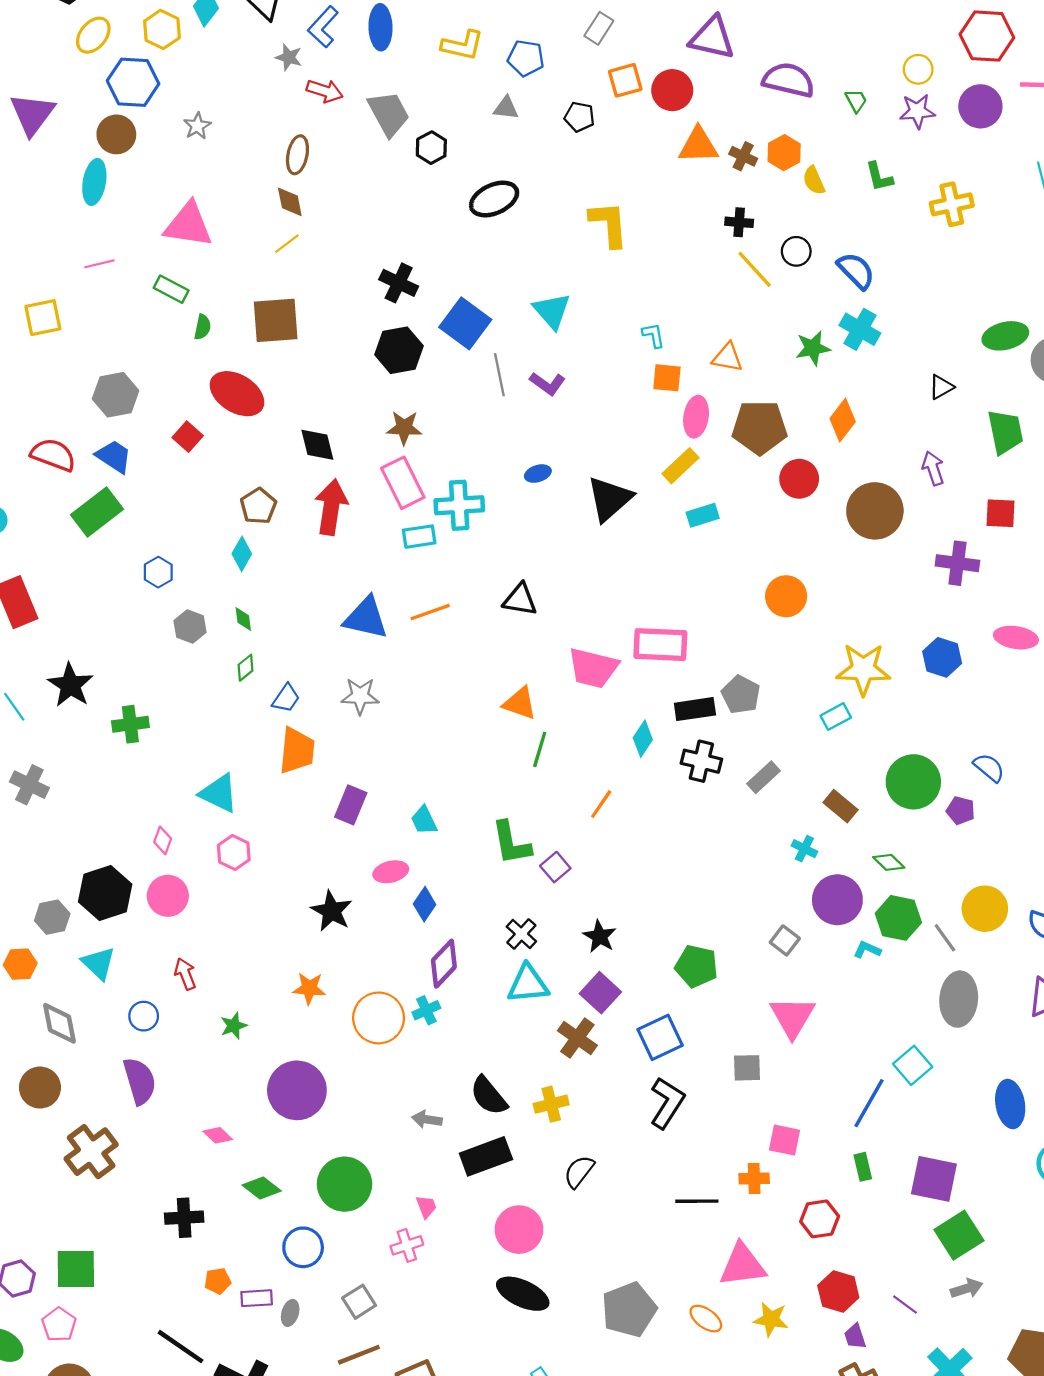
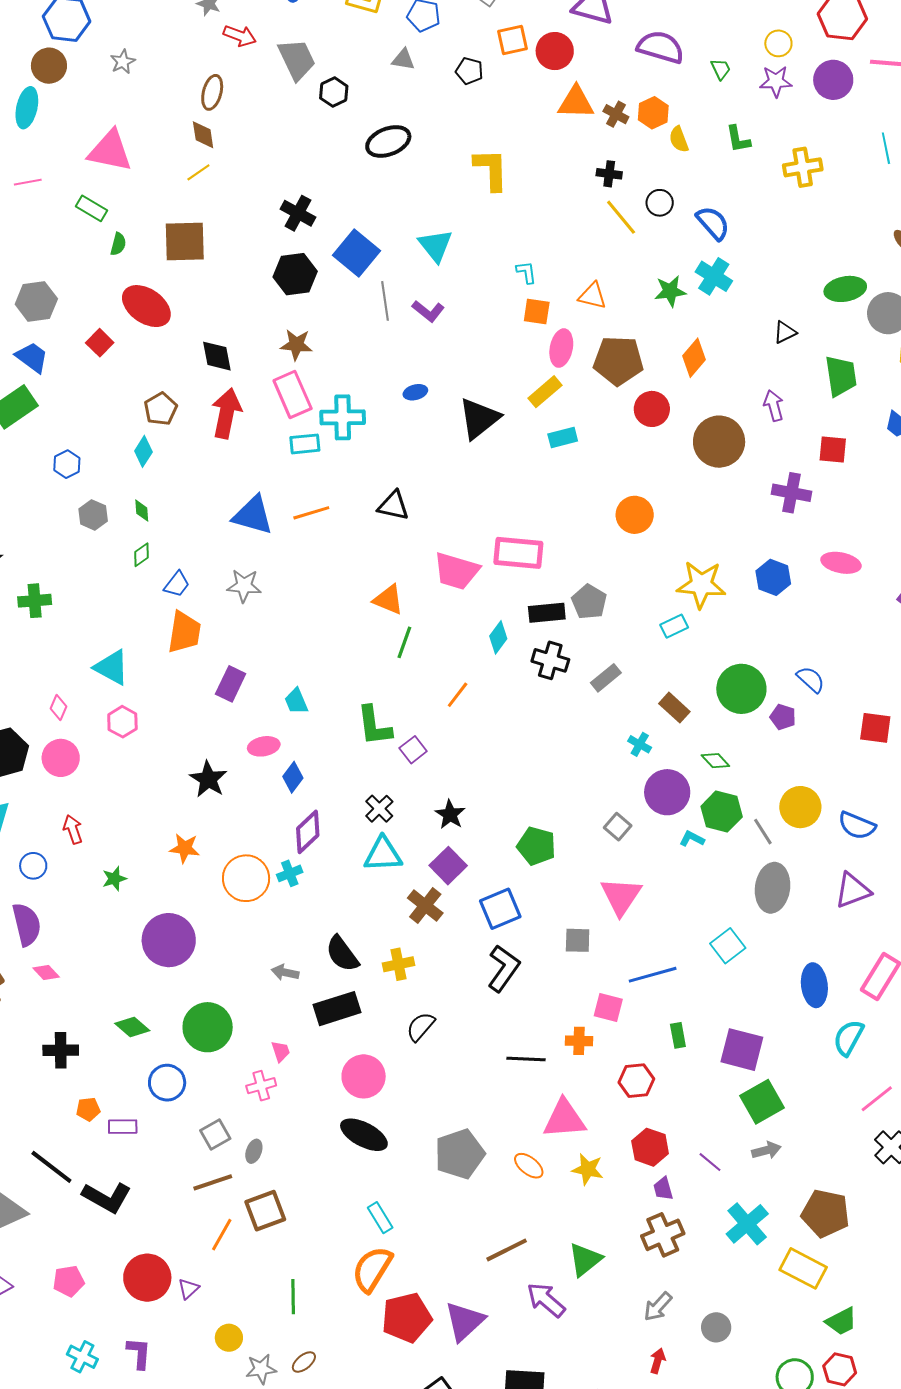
blue line: (869, 1103) -> (653, 975), moved, turned 42
pink diamond: (218, 1135) -> (46, 973), moved
gray ellipse: (290, 1313) -> (254, 1151), moved

